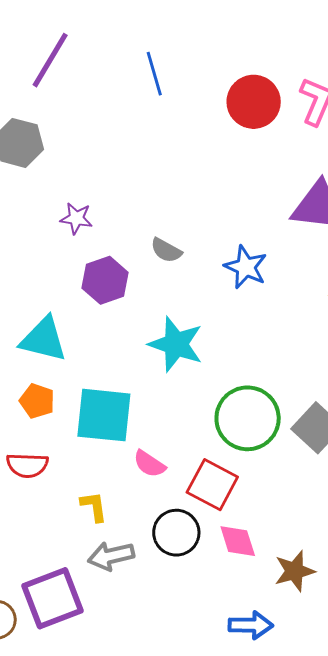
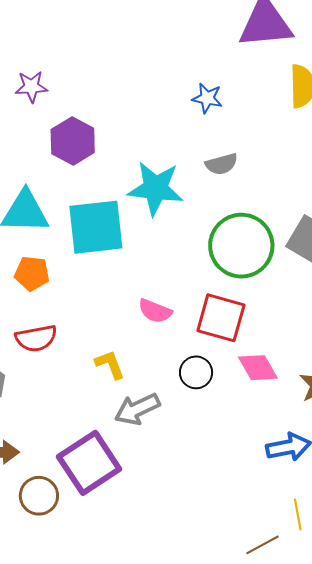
gray semicircle: (166, 250) -> (222, 164), moved, turned -32
blue star: (246, 267) -> (207, 98), size x0.7
cyan square: (104, 415) -> (96, 227), moved
black circle: (176, 533) -> (196, 372), size x0.7

